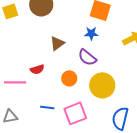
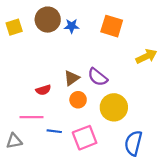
blue star: (91, 33) -> (72, 26), moved
brown triangle: (57, 43) -> (72, 78), moved
pink line: (15, 82) -> (31, 117), moved

